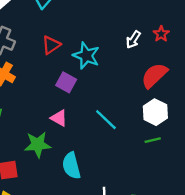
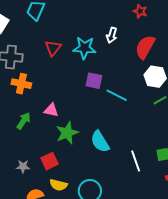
white arrow: (133, 40) -> (112, 35), moved
purple square: (66, 82) -> (94, 81), moved
pink triangle: (59, 118) -> (51, 110), moved

